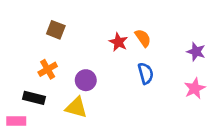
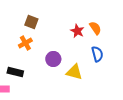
orange cross: (48, 69) -> (25, 43), moved
yellow triangle: (76, 107) -> (74, 72), moved

